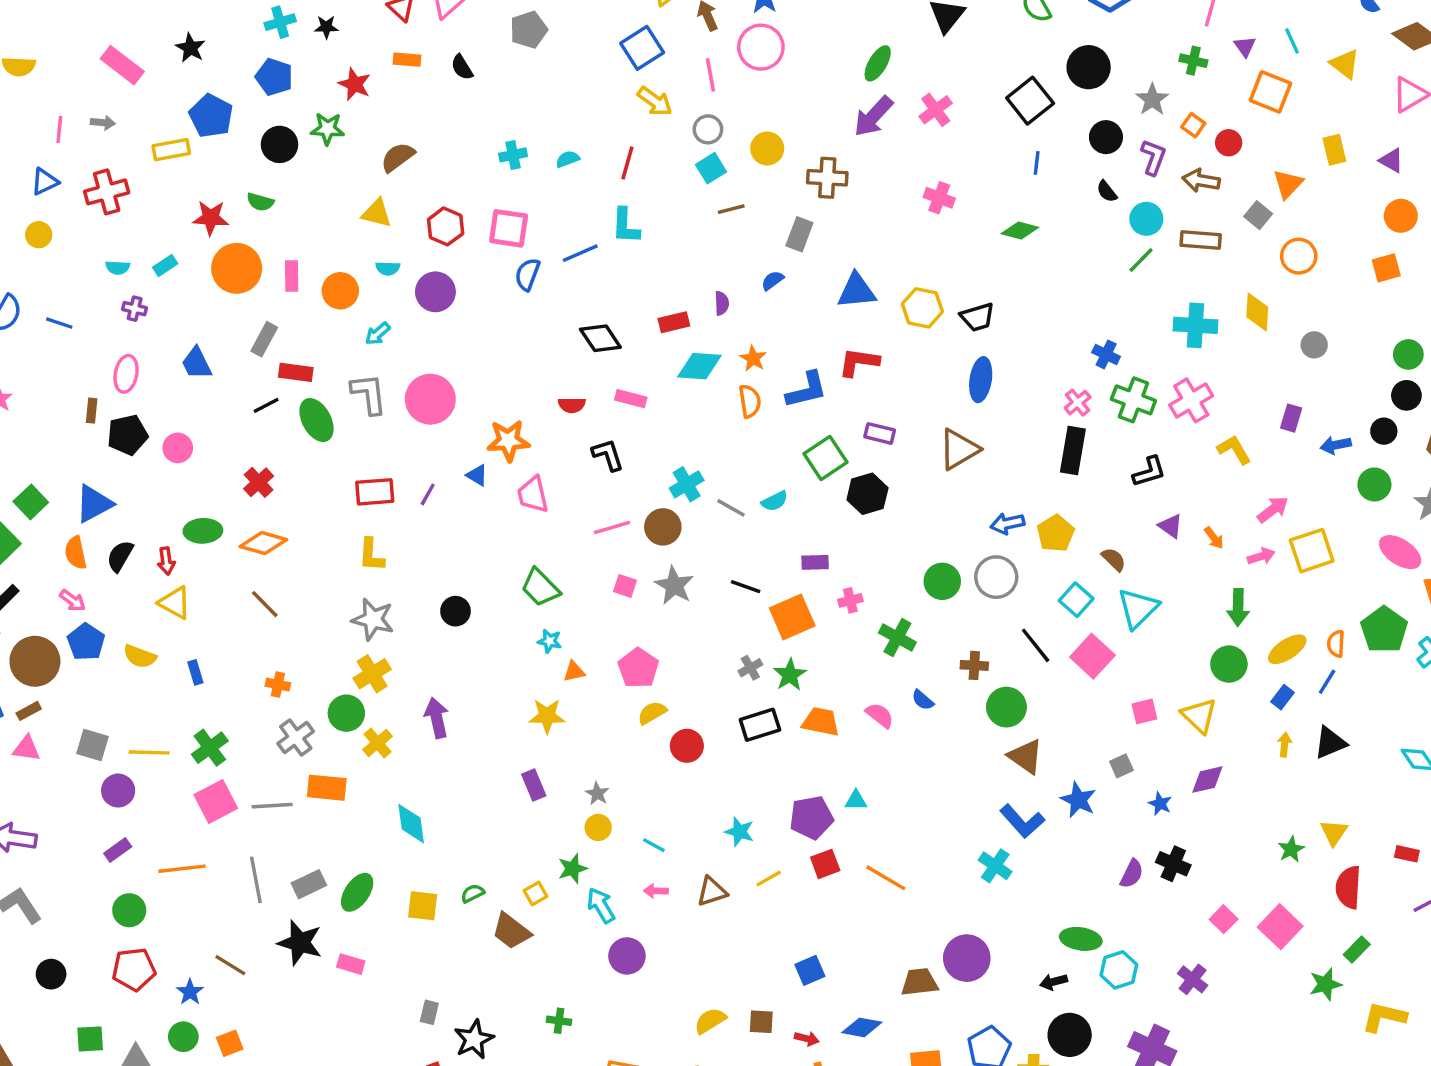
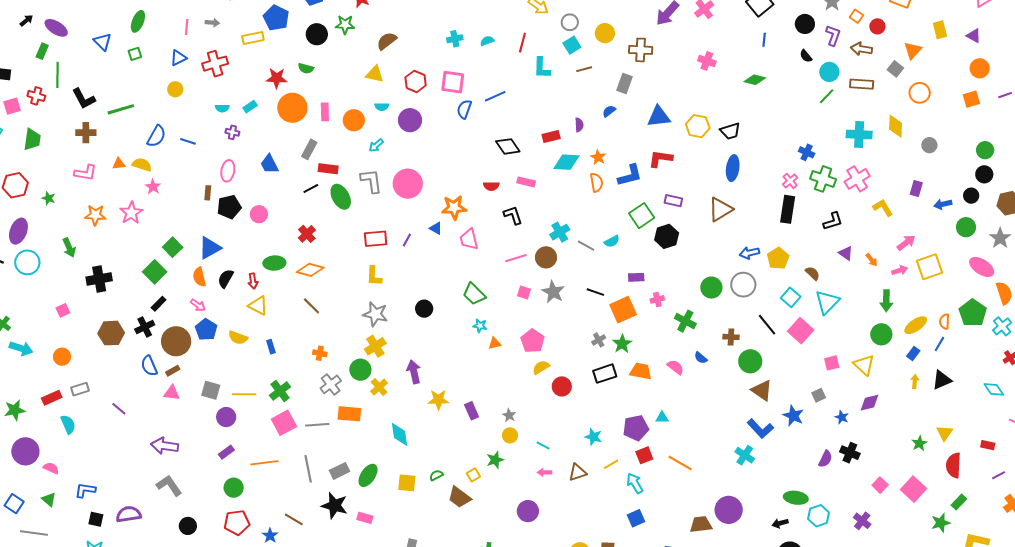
cyan L-shape: (626, 226) -> (542, 68), moved
yellow star: (547, 716) -> (438, 400), moved
cyan arrow: (601, 905) -> (635, 483), moved

